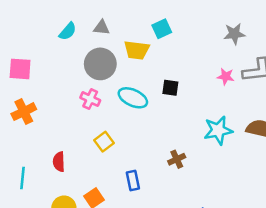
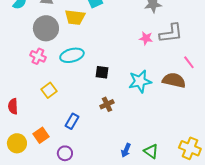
black square: (170, 88) -> (102, 72), moved
cyan ellipse: (133, 98) -> (72, 55), turned -40
blue rectangle: (133, 180) -> (72, 121), turned 42

